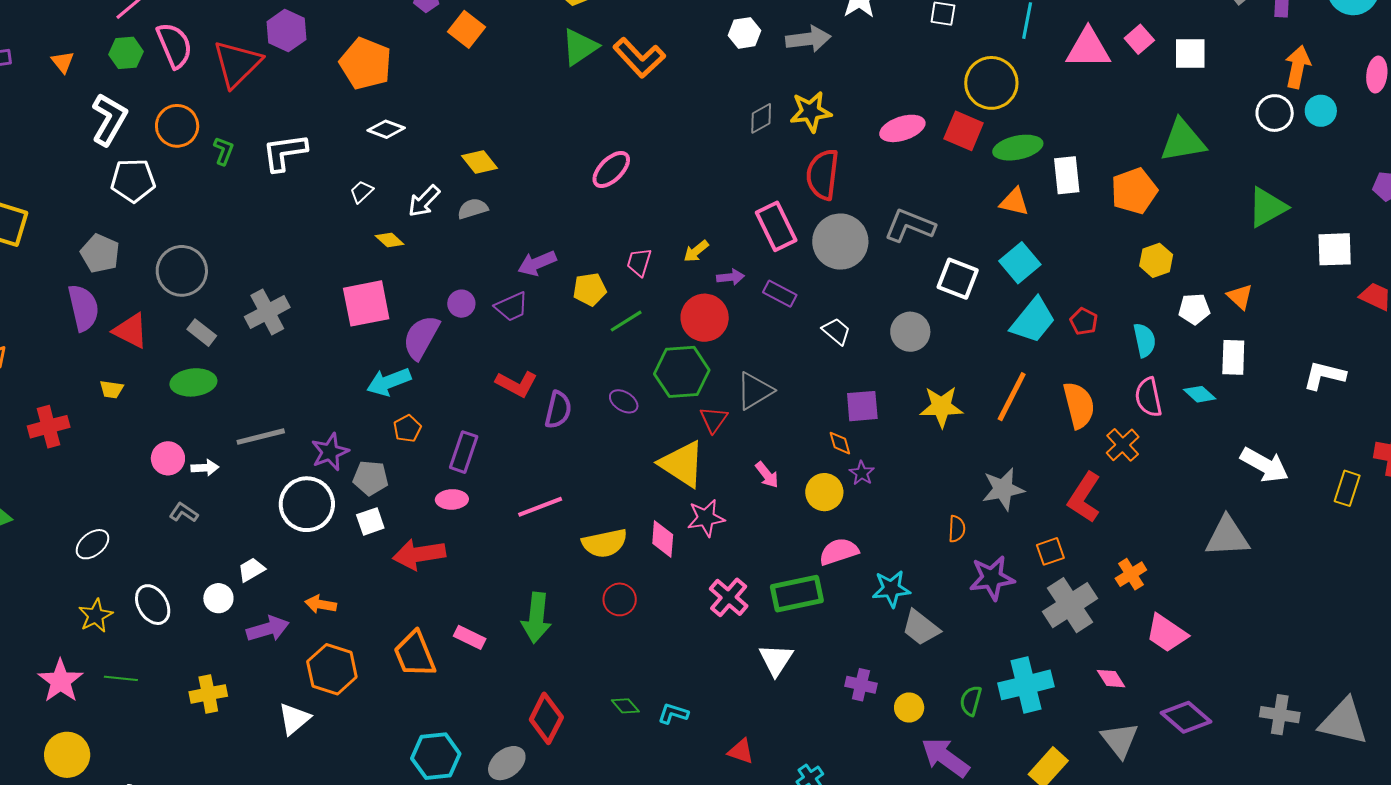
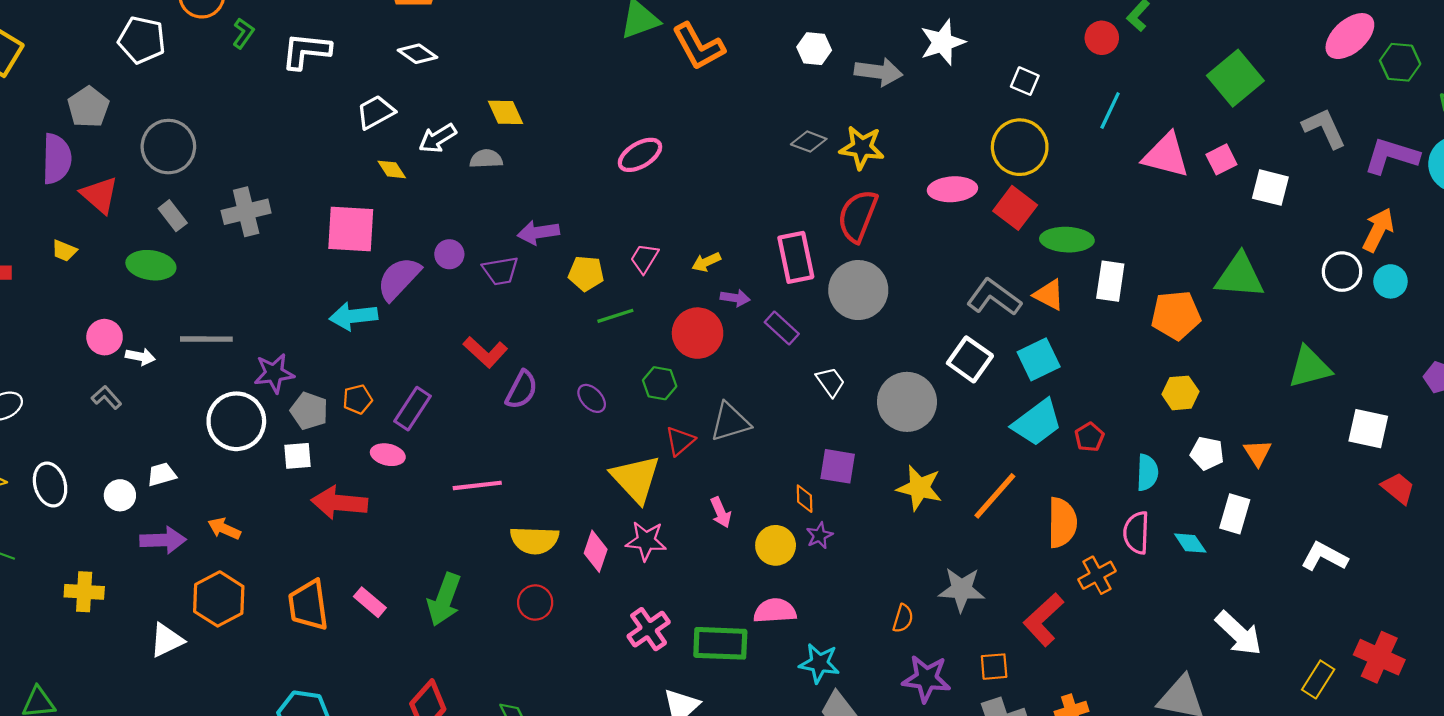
yellow circle: (991, 83) -> (1020, 147), moved
gray diamond: (761, 118) -> (809, 142), turned 36
white trapezoid: (362, 192) -> (376, 112), size x1.5
gray L-shape: (910, 225) -> (994, 297), moved
gray circle: (910, 332) -> (907, 402), size x1.4
green hexagon: (682, 372) -> (660, 383), size x0.6
orange pentagon: (407, 429) -> (358, 399), moved

